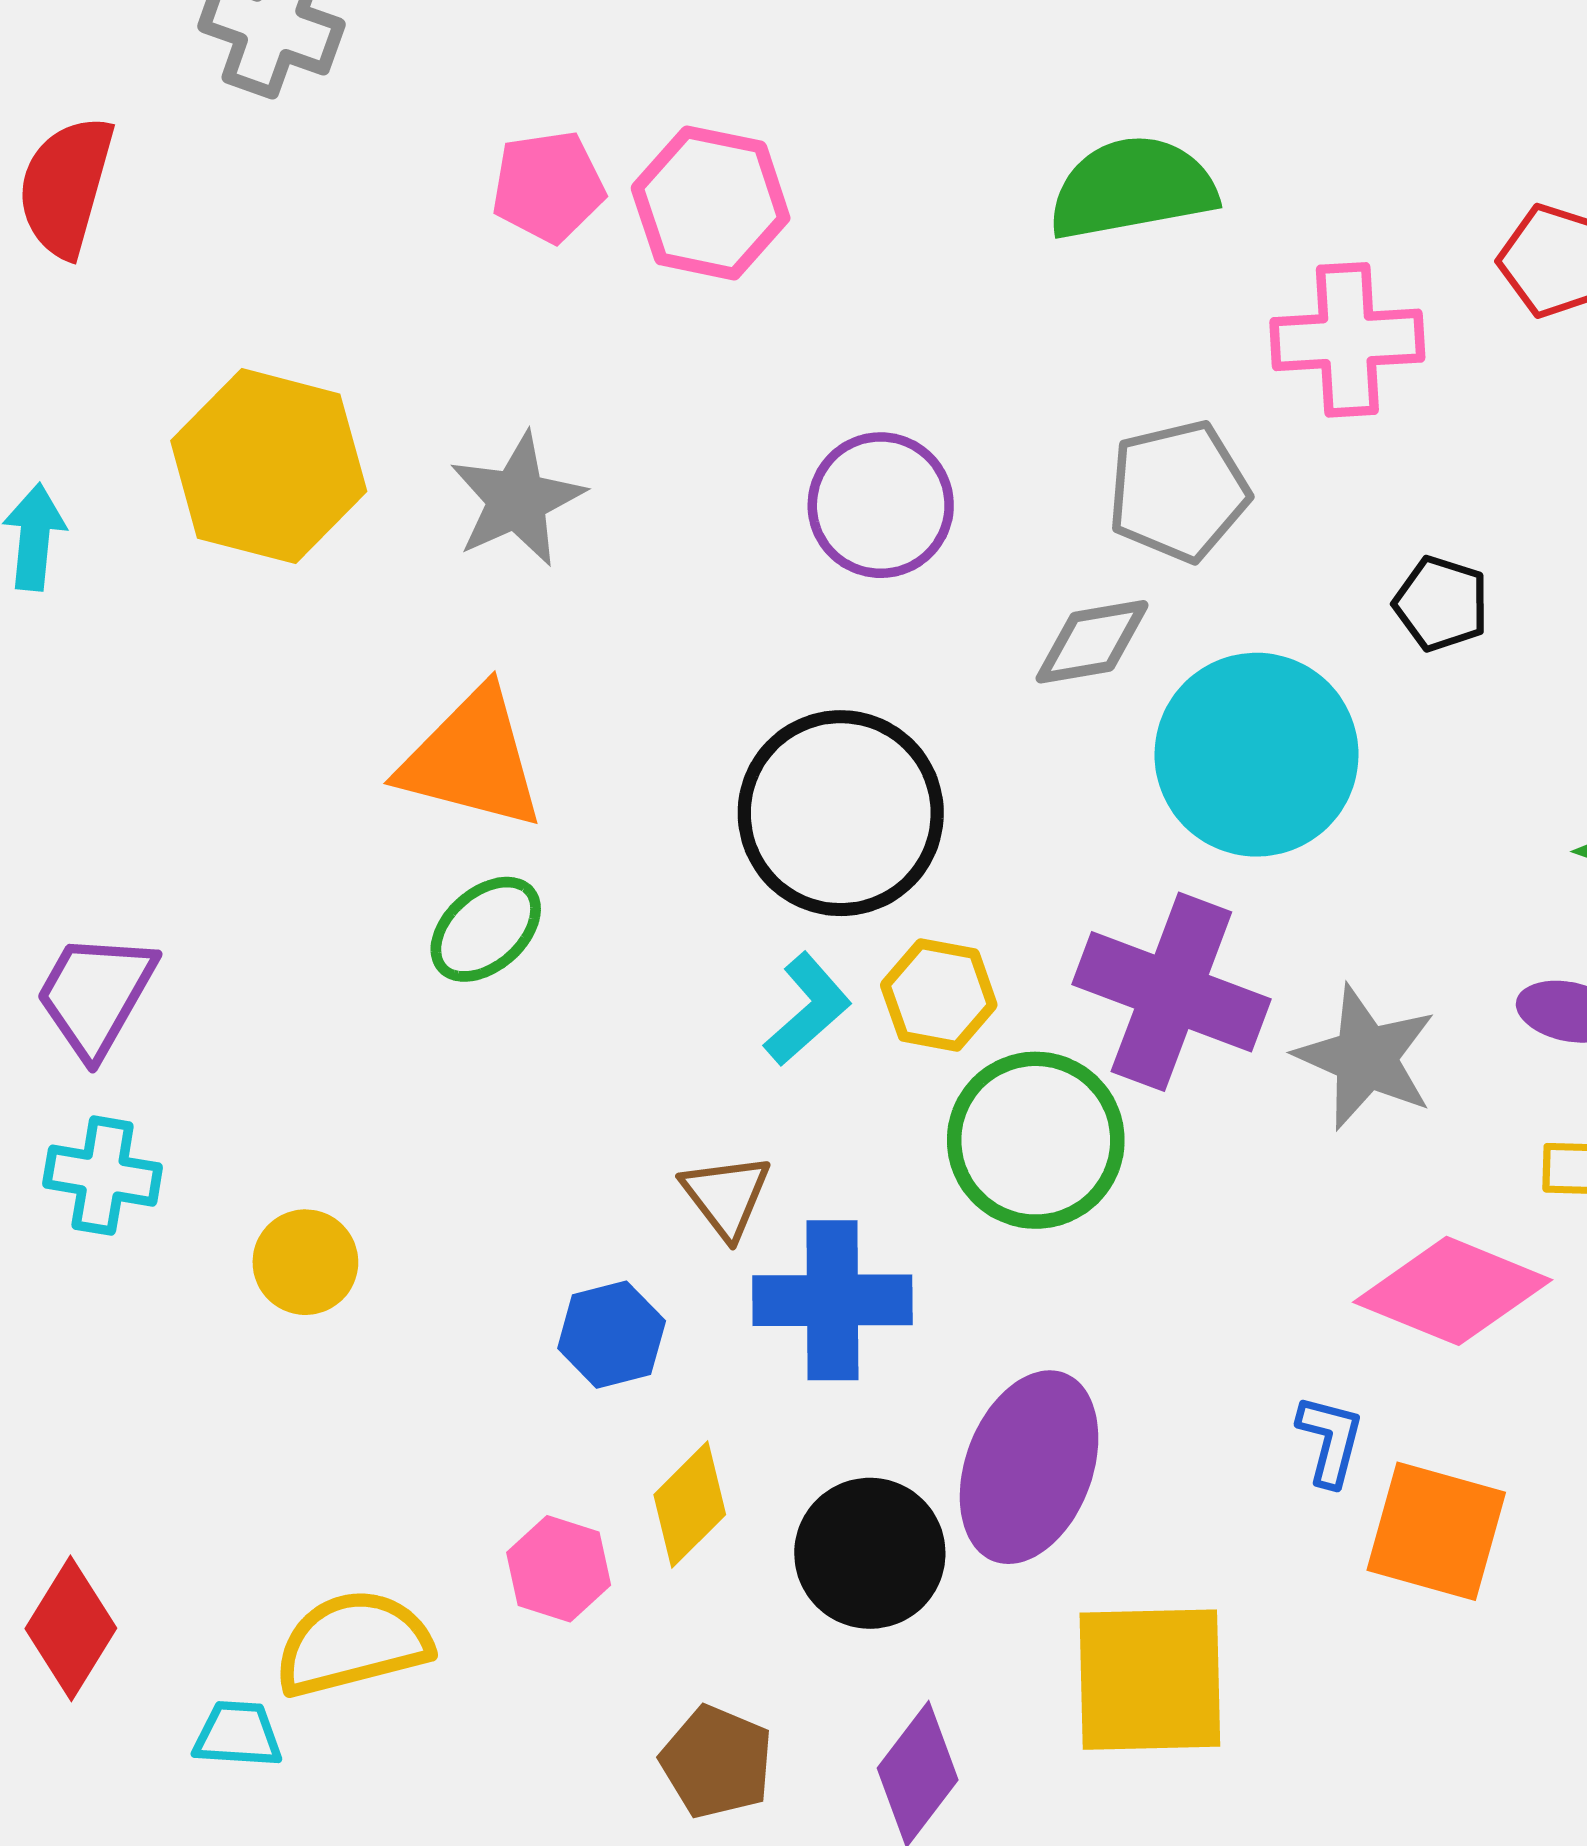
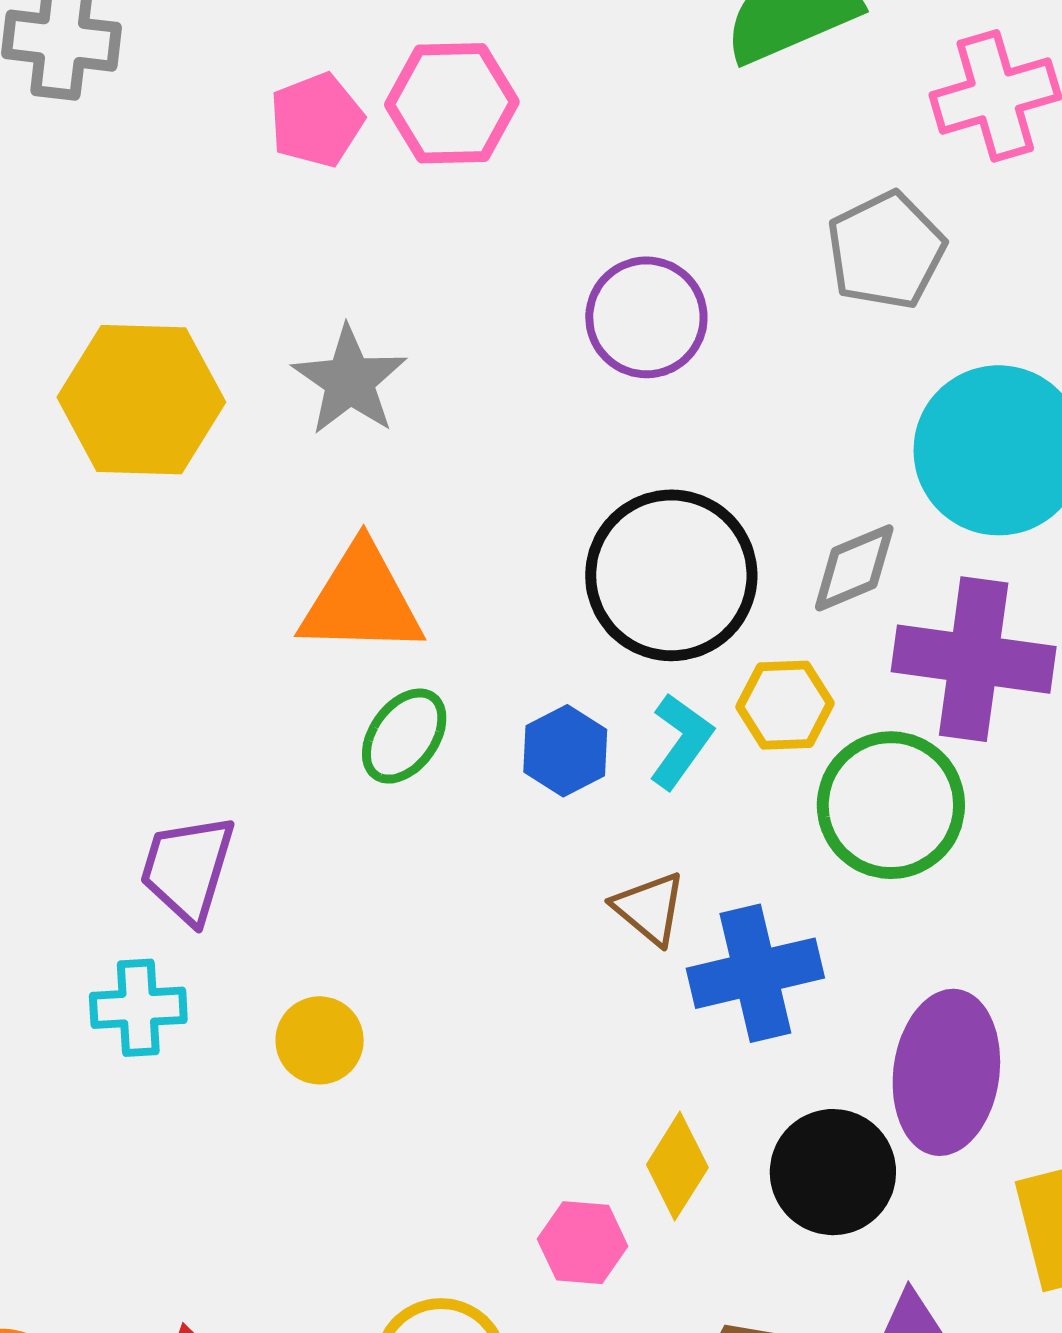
gray diamond: (1092, 642) -> (854, 568), moved
purple trapezoid: (95, 995) -> (187, 869), moved
blue hexagon: (612, 1335) -> (565, 751), moved

